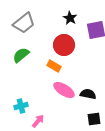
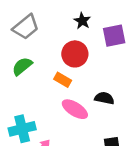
black semicircle: (88, 94) -> (104, 98), moved
cyan cross: (21, 106) -> (22, 129), size x1.5

